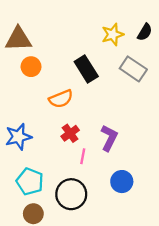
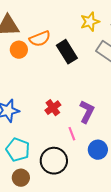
orange semicircle: (61, 99) -> (40, 39), moved
pink line: (83, 156) -> (72, 134), moved, turned -32

